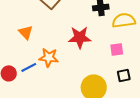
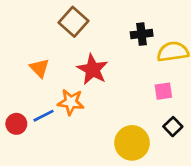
red star: (80, 37) -> (93, 69), moved, turned 30
black square: (124, 75) -> (173, 127), turned -32

